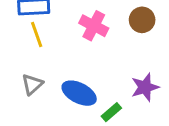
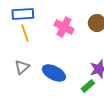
green rectangle: (111, 112) -> (88, 86), moved

